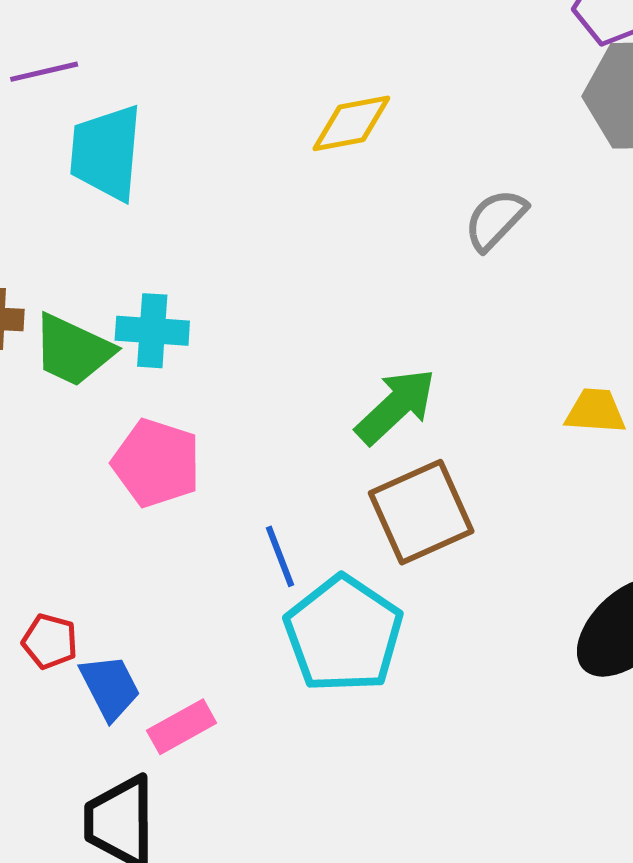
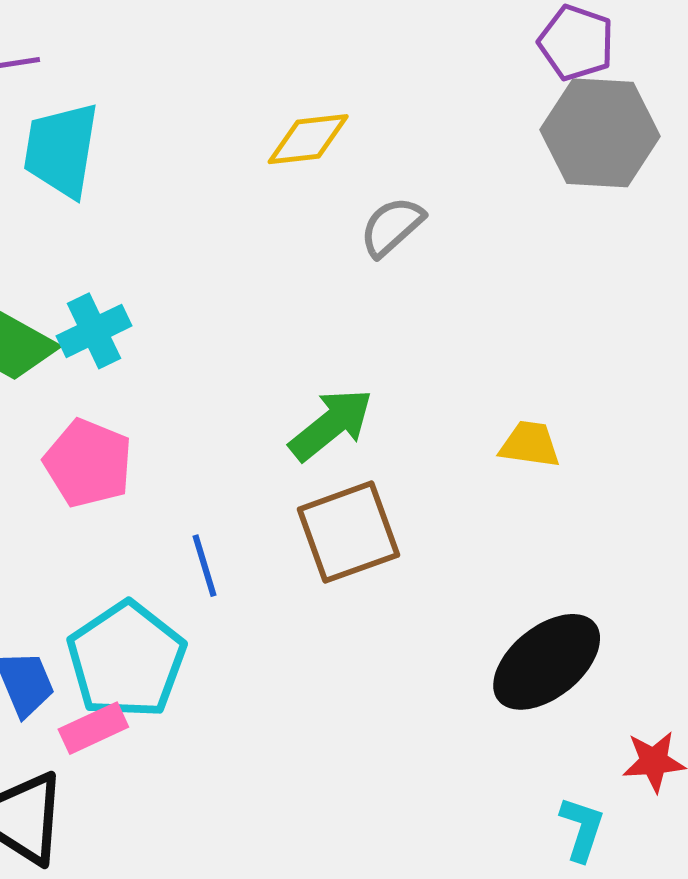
gray semicircle: (495, 220) -> (392, 227), moved
cyan cross: (152, 331) -> (94, 331), turned -34
cyan pentagon: (344, 634) -> (126, 660), moved

